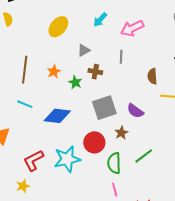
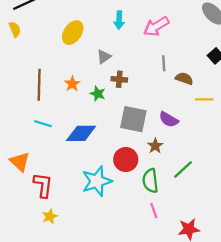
cyan arrow: (100, 20) -> (119, 20), turned -35
gray line: (121, 57) -> (164, 63), moved
brown semicircle: (152, 76) -> (184, 79), turned 119
gray square: (104, 108) -> (133, 119), turned 35
red L-shape: (33, 160) -> (43, 185), moved, turned 130

